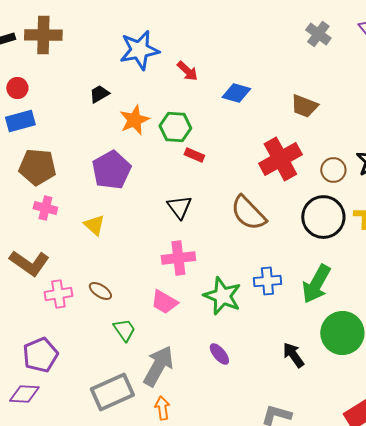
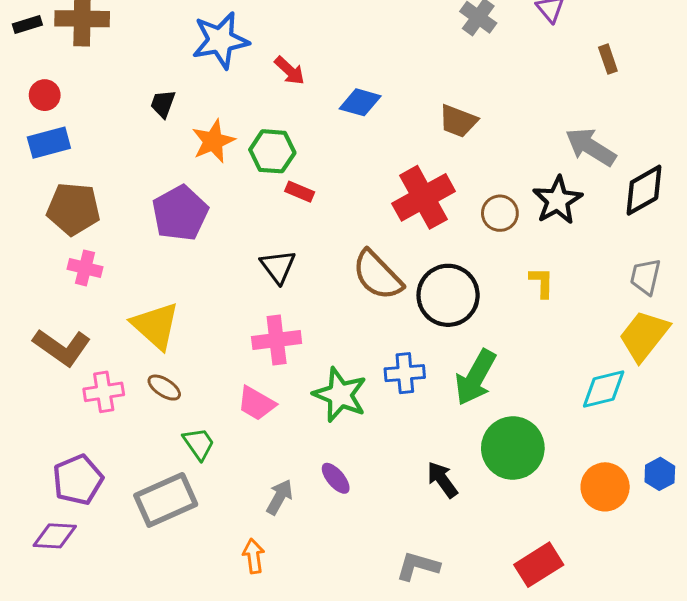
black trapezoid: (99, 94) -> (163, 104), turned -40
black circle: (323, 217) -> (448, 295), moved
yellow triangle: (94, 225) -> (156, 326), moved, size x1.6
gray arrow: (158, 366) -> (279, 497), moved, size x0.6
gray rectangle: (112, 392) -> (166, 500), moved

